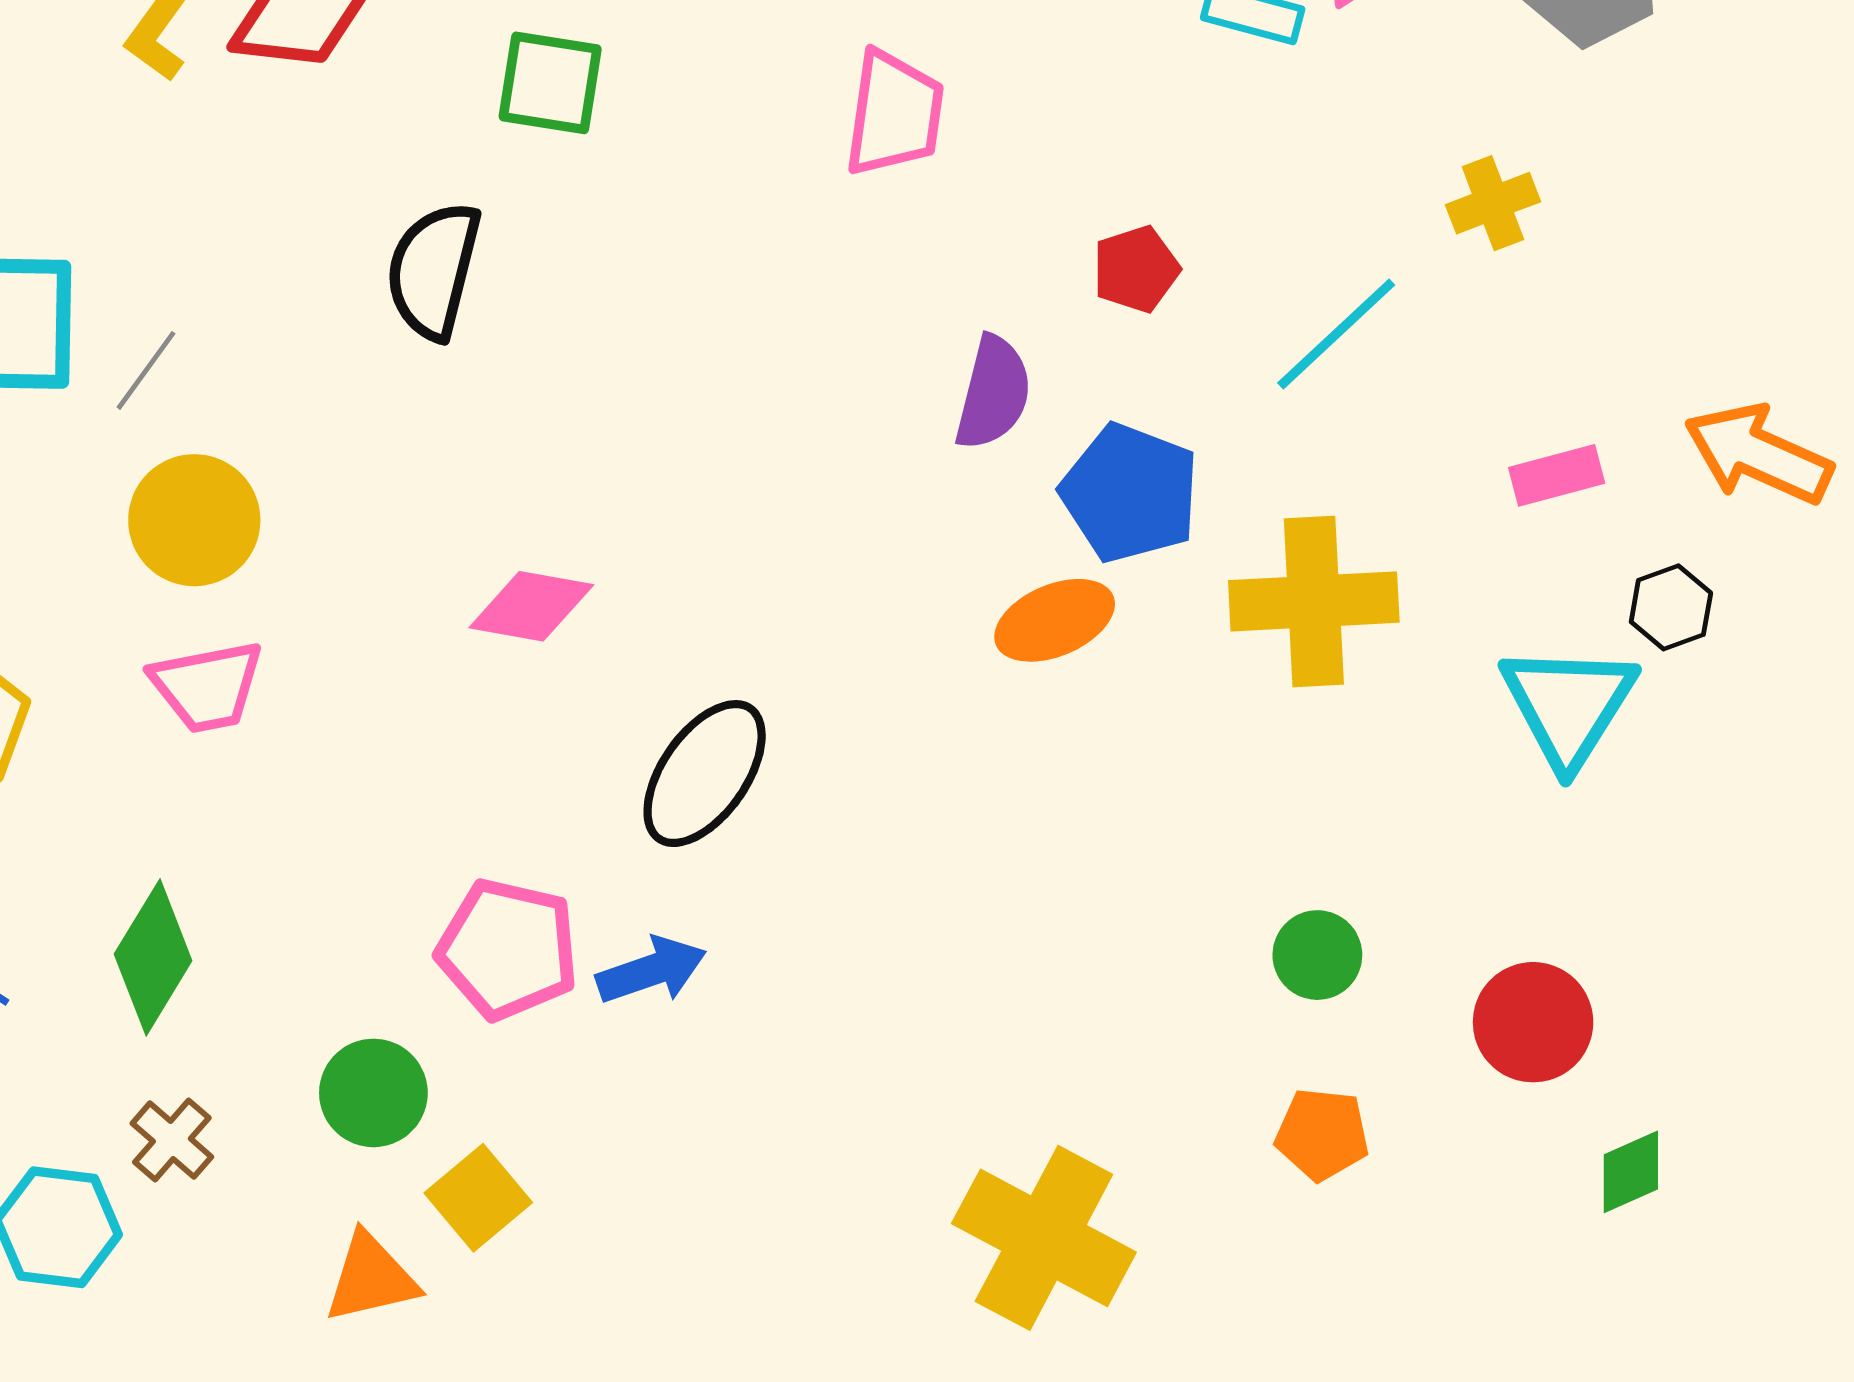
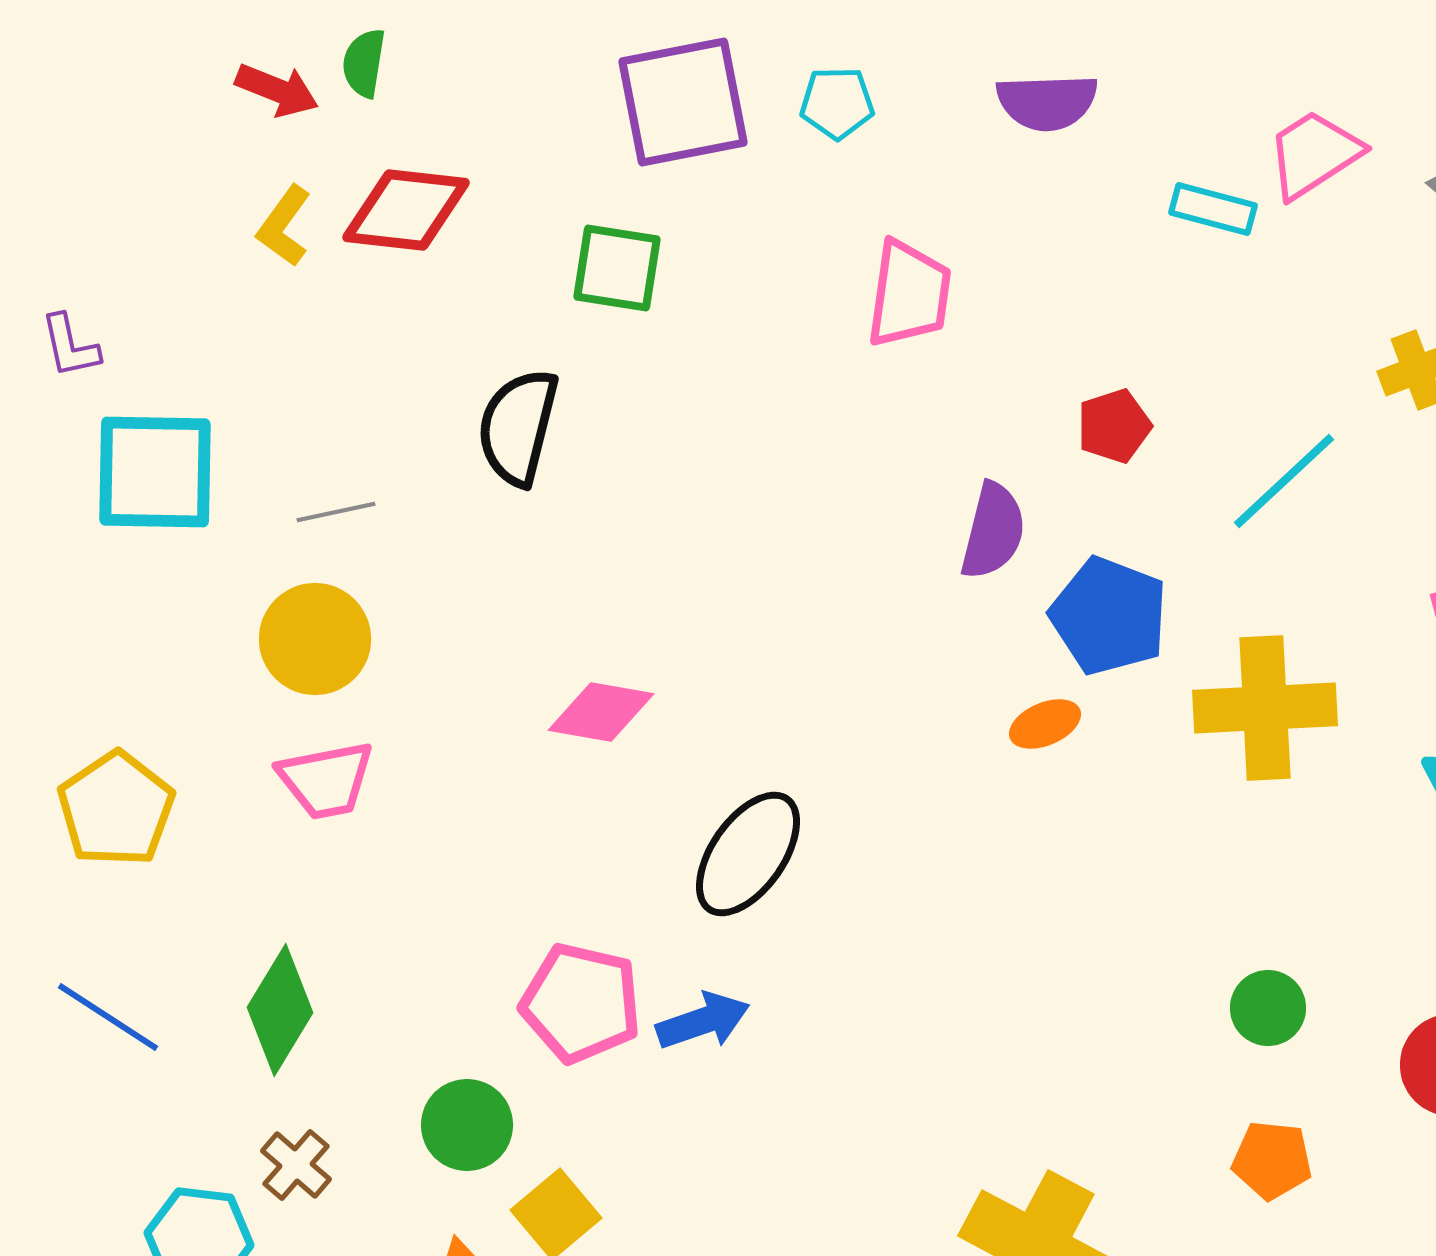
gray line: (146, 370) -> (336, 512), moved, turned 42
orange ellipse: (1055, 620) -> (1045, 724), size x0.7

